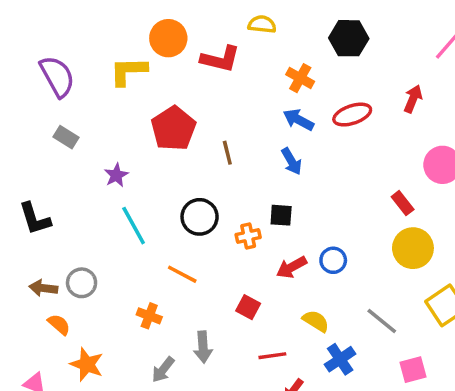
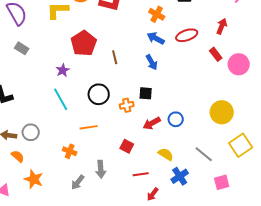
purple star: (116, 175) -> (63, 70), moved
red rectangle: (403, 203) -> (216, 54), moved
orange line: (182, 274) -> (89, 127), turned -36

